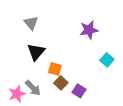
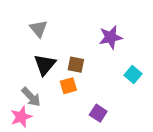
orange square: (55, 69) -> (68, 86), turned -32
brown square: (61, 83) -> (76, 65), moved, turned -32
gray arrow: (33, 88) -> (31, 97), moved

